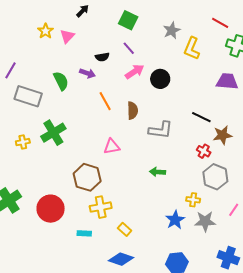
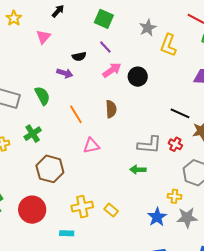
yellow star: (45, 31) -> (14, 18), moved
green semicircle: (61, 81) -> (42, 96), moved
orange line: (105, 101) -> (76, 114), moved
gray L-shape: (161, 130) -> (149, 145), moved
green cross: (53, 133) -> (33, 134), size x0.7
red cross: (204, 151) -> (175, 144), moved
brown hexagon: (87, 177) -> (50, 169), moved
yellow rectangle: (125, 229) -> (111, 210), moved

